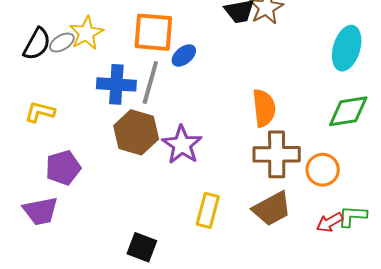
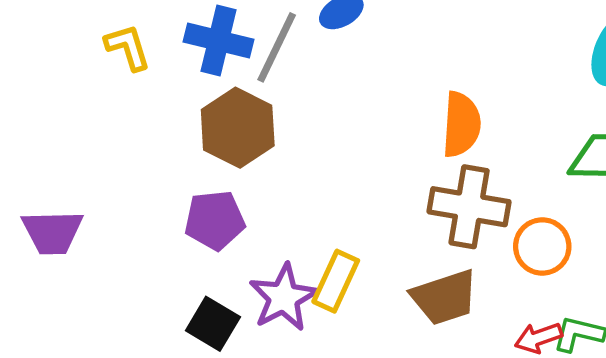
yellow L-shape: (40, 112) -> (128, 47), moved, turned 48
purple star: (182, 145) -> (284, 297), moved
purple pentagon: (63, 168) -> (215, 220), moved

